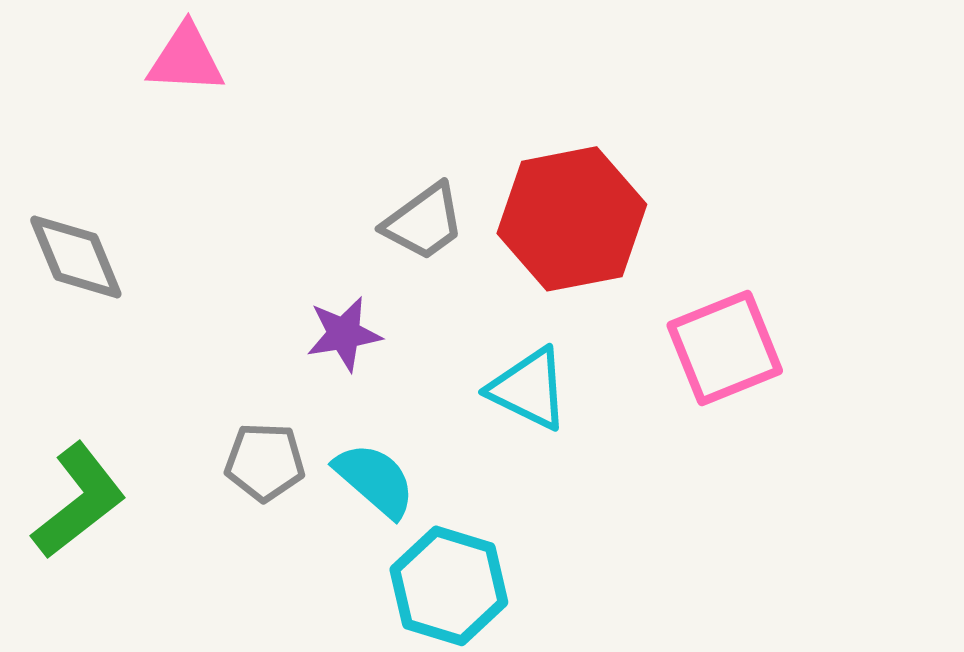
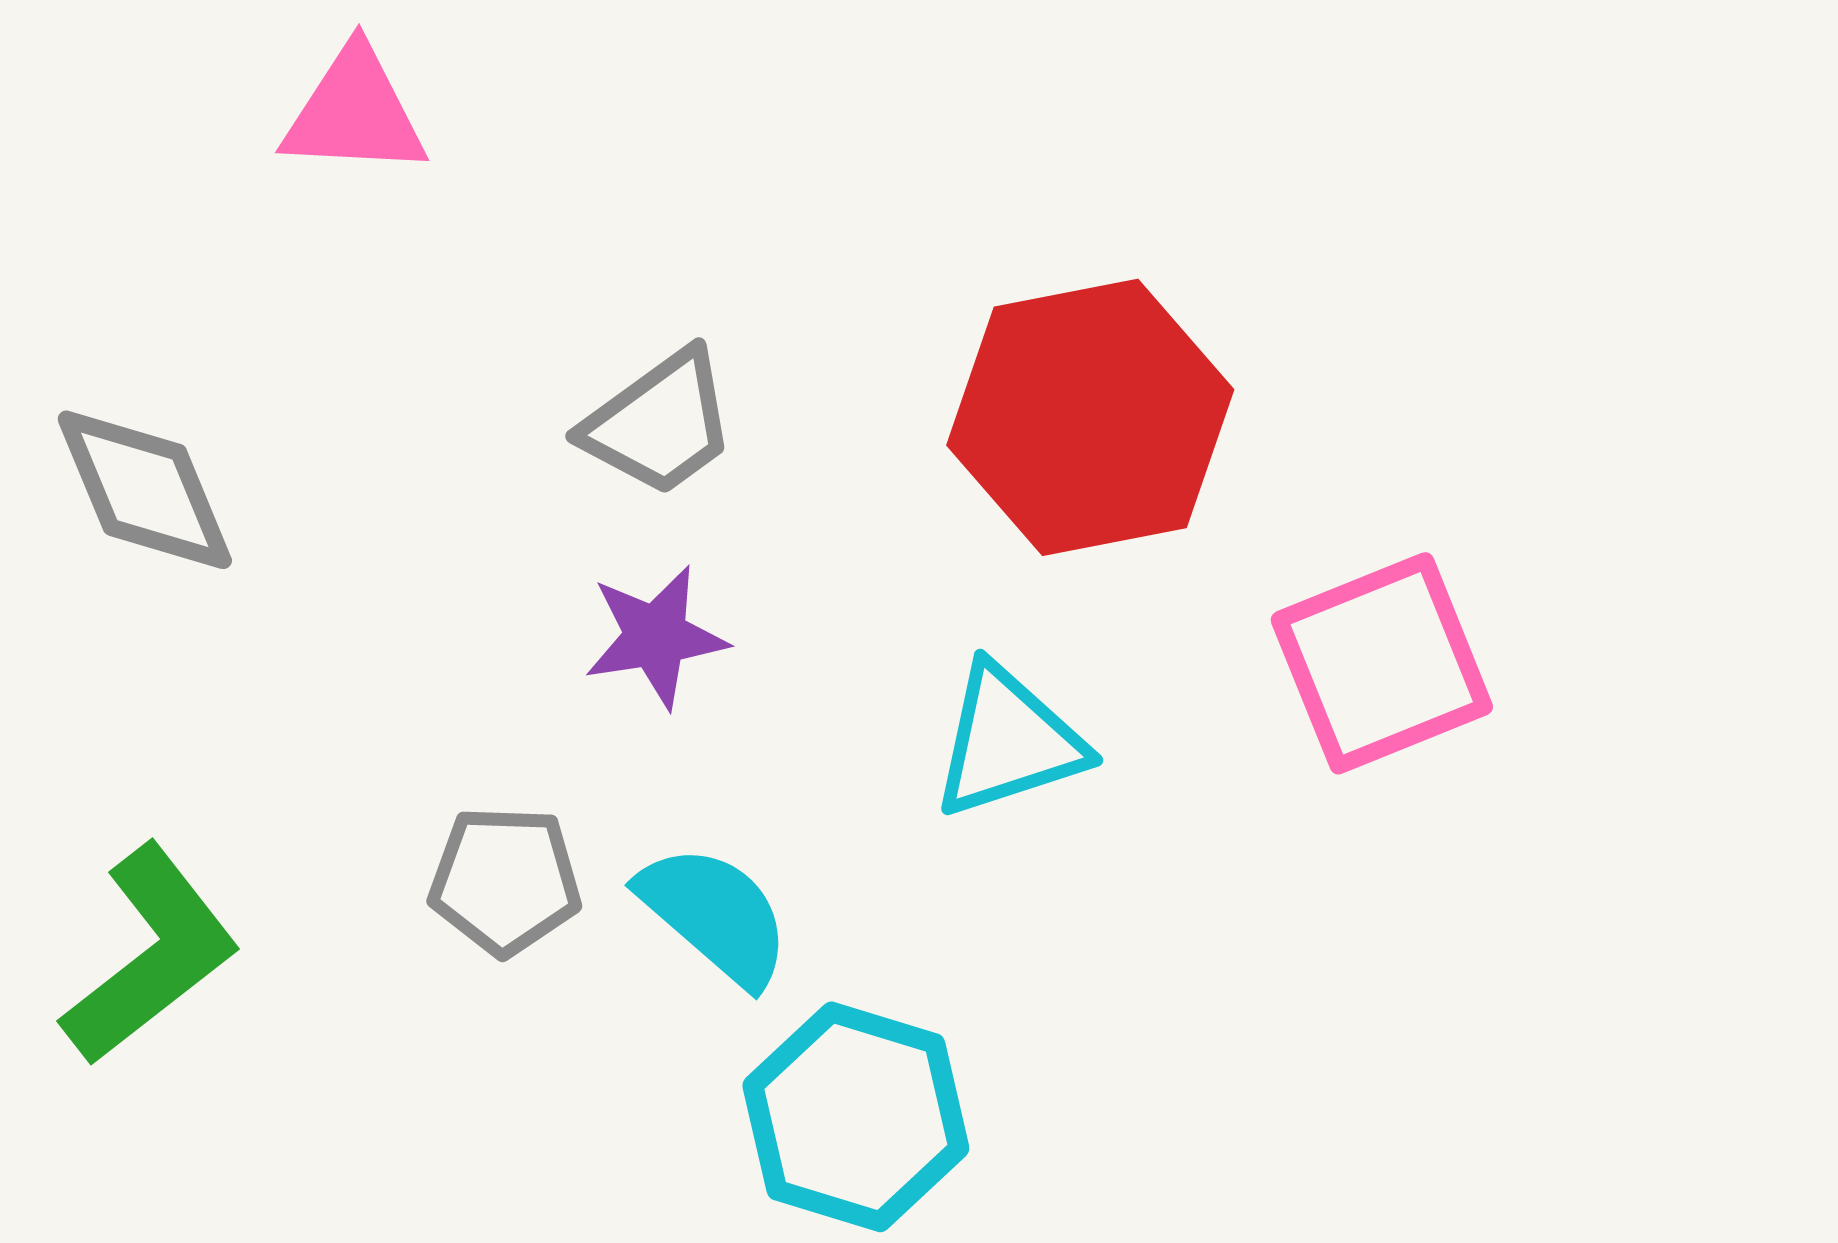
gray trapezoid: (424, 222) -> (659, 423), moved
cyan triangle: (529, 389) -> (1008, 741), turned -44

